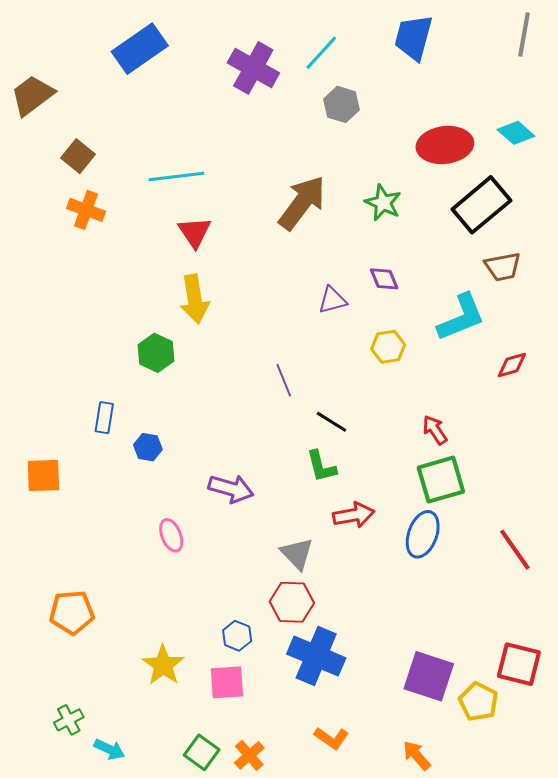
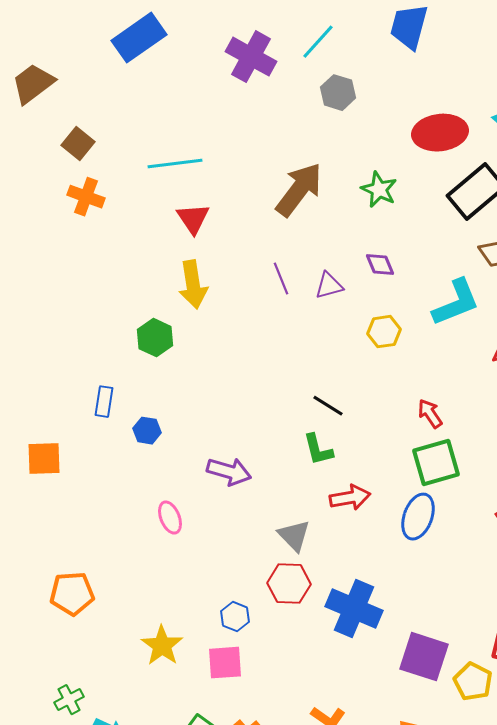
purple line: (284, 380) -> (281, 279), moved
blue cross: (316, 656) -> (354, 609), moved

